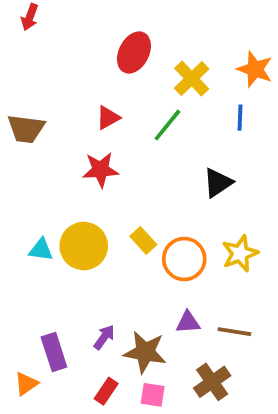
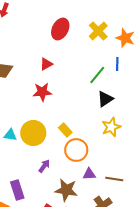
yellow cross: (192, 79) -> (98, 31), moved
green line: (167, 125) -> (97, 75), moved
yellow star: (240, 253) -> (111, 127), moved
orange circle: (184, 259) -> (76, 150), moved
purple arrow: (104, 337) -> (44, 166), moved

